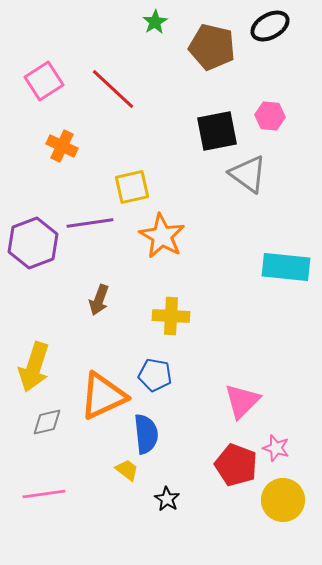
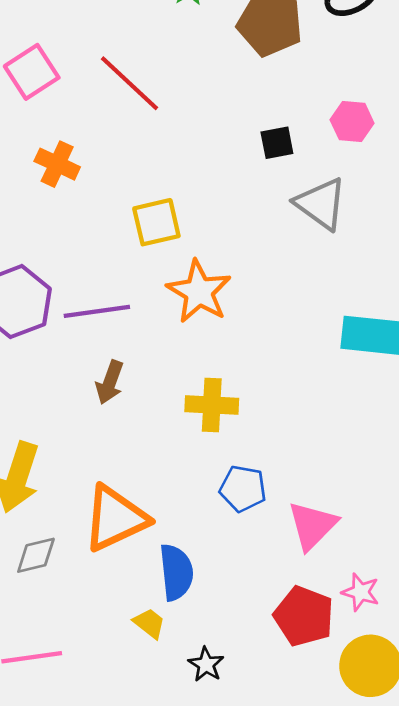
black square: (217, 131) -> (277, 143), size x0.6
purple line: (90, 223) -> (97, 311), moved
blue pentagon: (155, 375) -> (243, 489), moved

